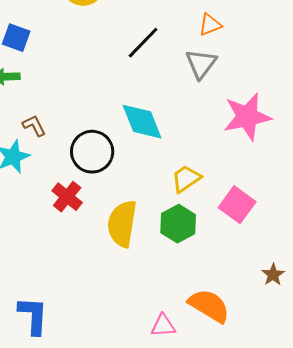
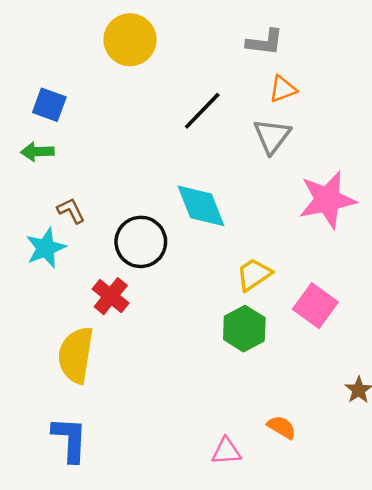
yellow semicircle: (122, 224) -> (76, 355), moved
orange semicircle: (209, 306) -> (282, 427), size x0.6

